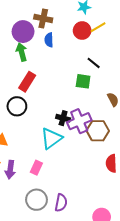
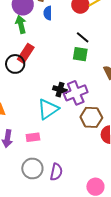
black line: (94, 63) -> (83, 37), moved
black circle: (17, 106) -> (15, 64), moved
brown hexagon: (98, 131) -> (91, 117), moved
pink rectangle: (36, 168) -> (33, 137), turned 56

